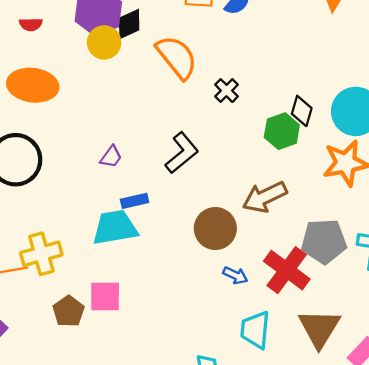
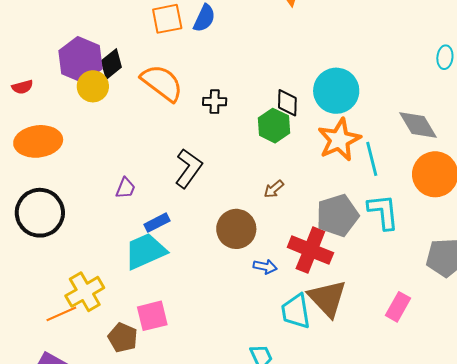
black cross: (227, 91) -> (215, 102), turned -30
brown arrow: (265, 197) -> (274, 189), size x0.5
brown triangle: (319, 328) -> (327, 298), moved

